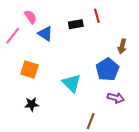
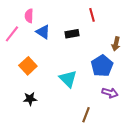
pink semicircle: (31, 17) -> (29, 16), turned -144
black rectangle: (76, 24) -> (72, 34), moved
orange square: (29, 69) -> (28, 66), turned 30

